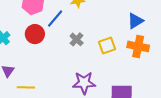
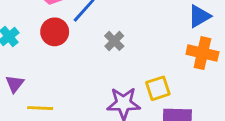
yellow square: (107, 45) -> (158, 88), moved

